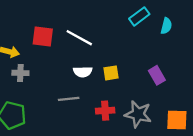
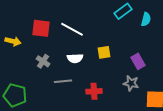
gray cross: (20, 73) -> (43, 61), moved, turned 32
yellow square: (111, 73) -> (104, 52), moved
gray star: (138, 114) -> (131, 83), moved, size x0.7

